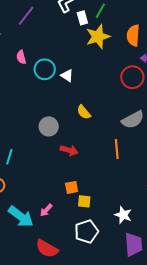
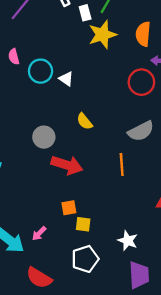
red arrow: (69, 150) -> (67, 165), size x1.5

